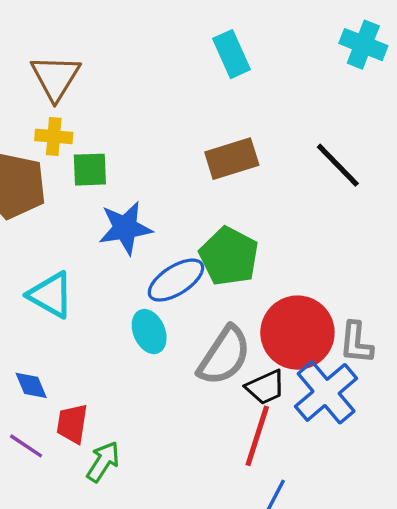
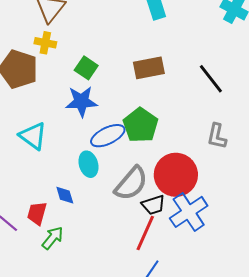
green square: (90, 170) -> (86, 68), moved, turned 30
gray L-shape: (356, 343) -> (217, 136), moved
blue diamond: (31, 385) -> (65, 195), moved

